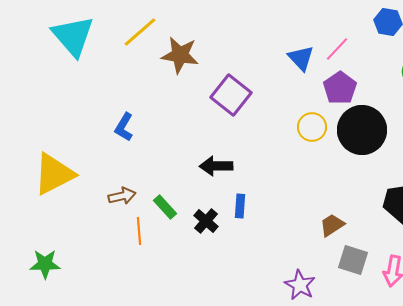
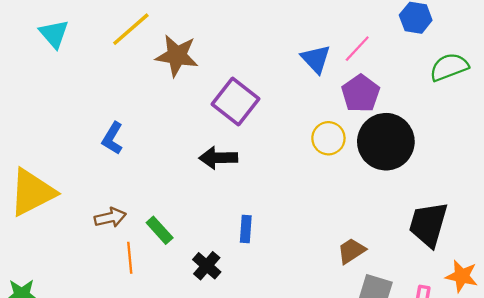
cyan triangle: (73, 36) -> (54, 34), size x0.6
black arrow: (216, 166) -> (218, 158), moved
black cross: (206, 221) -> (207, 266), moved

